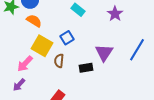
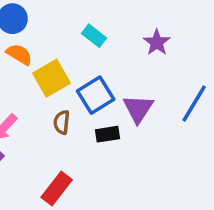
blue square: (67, 38) -> (96, 95), moved, size x1.5
yellow square: (42, 46) -> (52, 78), moved, turned 30

